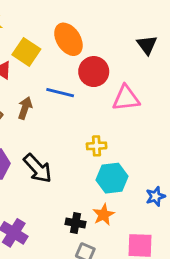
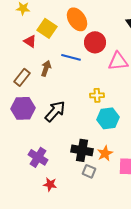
black arrow: (38, 168) -> (55, 111), turned -95
orange star: (104, 215) -> (105, 153), moved
black cross: (75, 223) -> (82, 150), size x1.5

